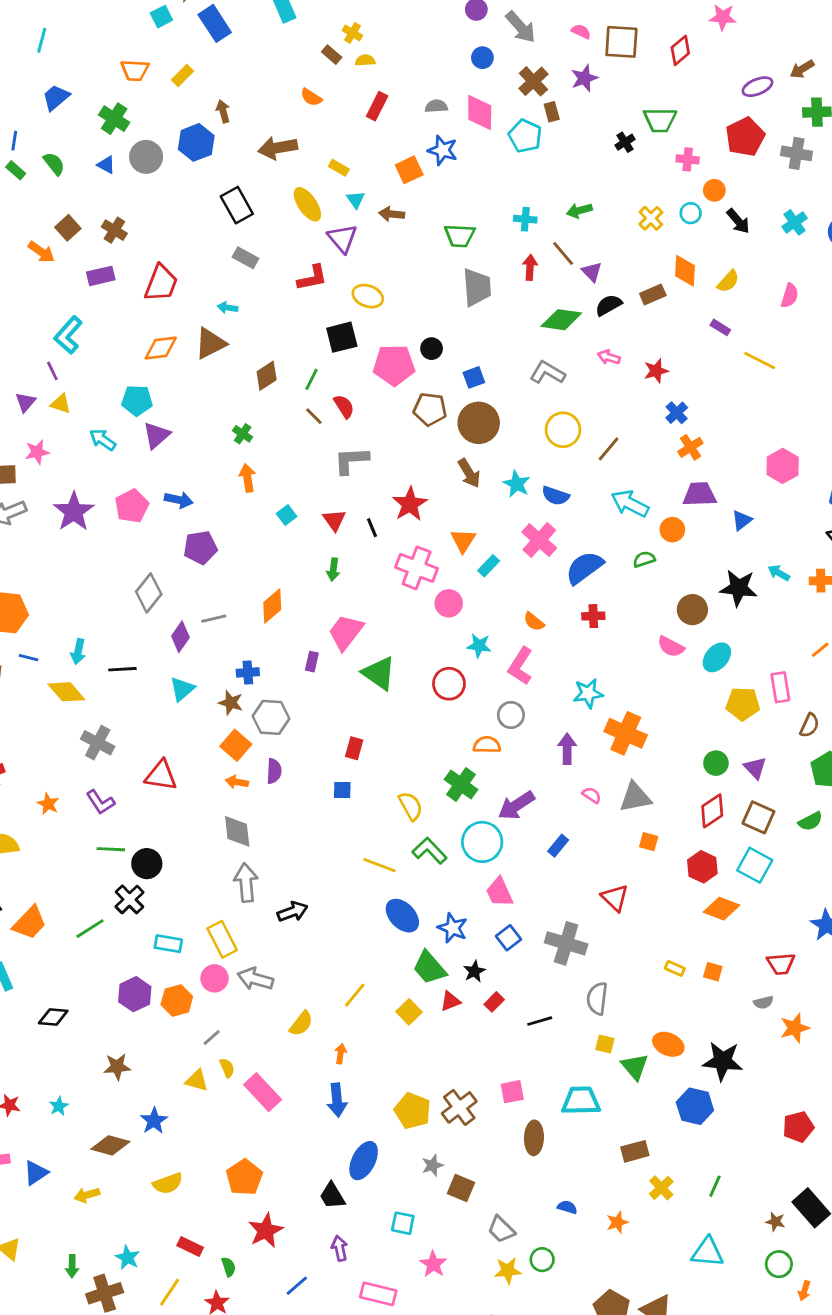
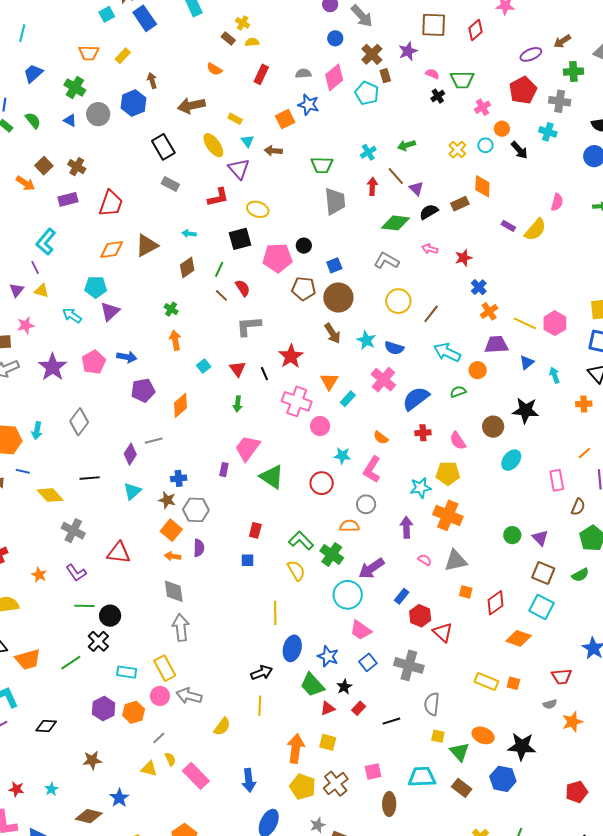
pink semicircle: (581, 31) -> (432, 74), moved
pink diamond: (480, 113) -> (334, 77), turned 52
pink cross: (688, 159) -> (482, 107), turned -35
cyan cross: (525, 219) -> (368, 152), turned -35
cyan cross: (795, 222) -> (548, 132), moved, turned -36
yellow semicircle: (728, 281) -> (535, 230), moved, size x1.4
cyan arrow: (228, 308) -> (189, 234), moved
yellow line: (760, 360) -> (525, 323), moved
cyan arrow: (779, 573) -> (554, 375), moved, turned 42
gray diamond: (149, 593) -> (79, 422), moved
orange diamond: (272, 606) -> (181, 405), moved
pink semicircle: (671, 647) -> (458, 441), moved, turned 30
cyan arrow: (78, 651) -> (37, 431), moved
yellow pentagon: (743, 704) -> (448, 473), moved
red diamond: (712, 811) -> (496, 603), moved
green L-shape: (430, 851) -> (301, 541), moved
yellow line: (379, 865) -> (275, 613), turned 70
red hexagon: (702, 867) -> (420, 616), moved
pink trapezoid: (499, 892) -> (361, 630), turned -30
black arrow: (293, 912) -> (262, 673), moved
blue ellipse: (402, 916) -> (292, 648), turned 60
orange trapezoid: (30, 923) -> (28, 659), turned 32
yellow rectangle: (675, 968) -> (486, 681), size x1.6
yellow line: (355, 995) -> (260, 706), turned -36
yellow square: (409, 1012) -> (328, 742), moved, turned -30
orange arrow: (341, 1054) -> (296, 749), moved, size x2.0
brown rectangle: (635, 1151) -> (462, 788), moved, turned 54

